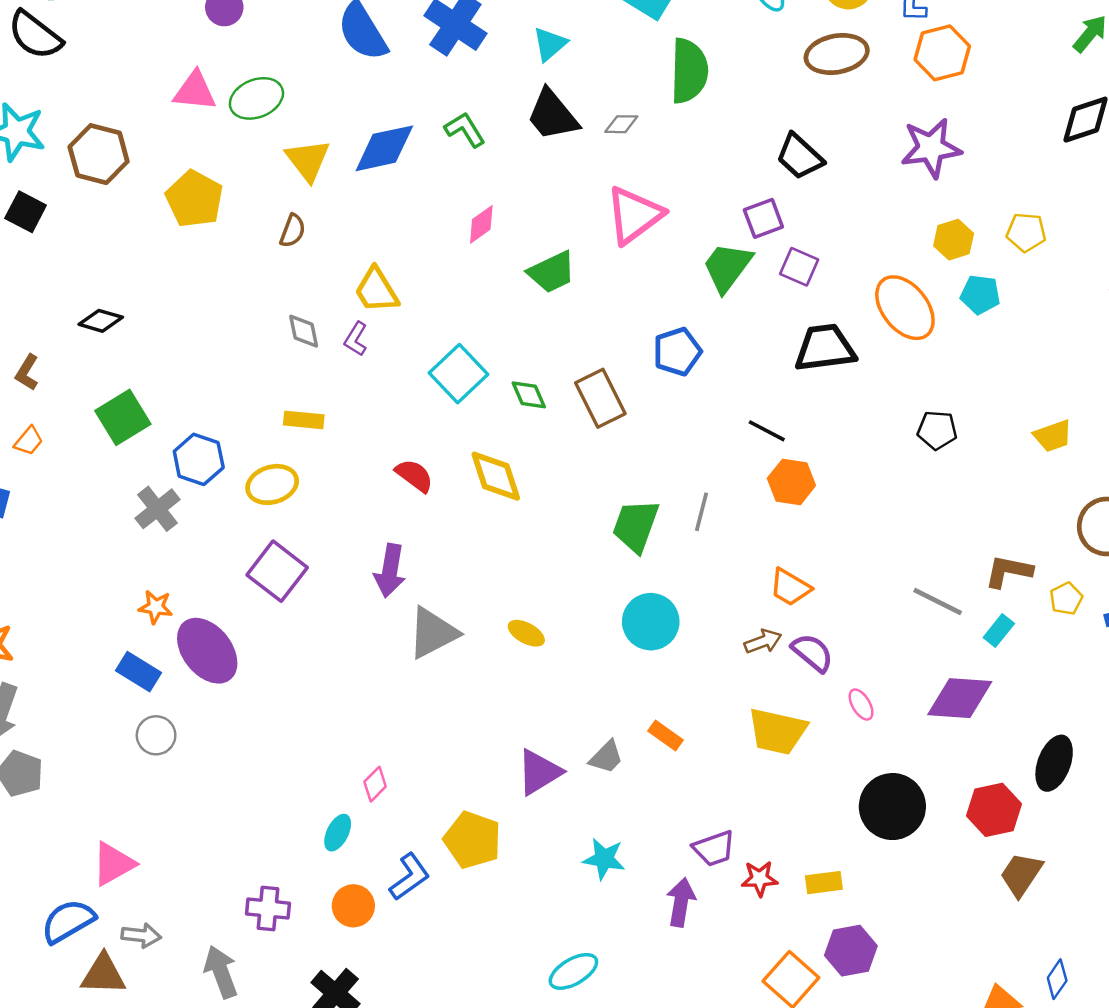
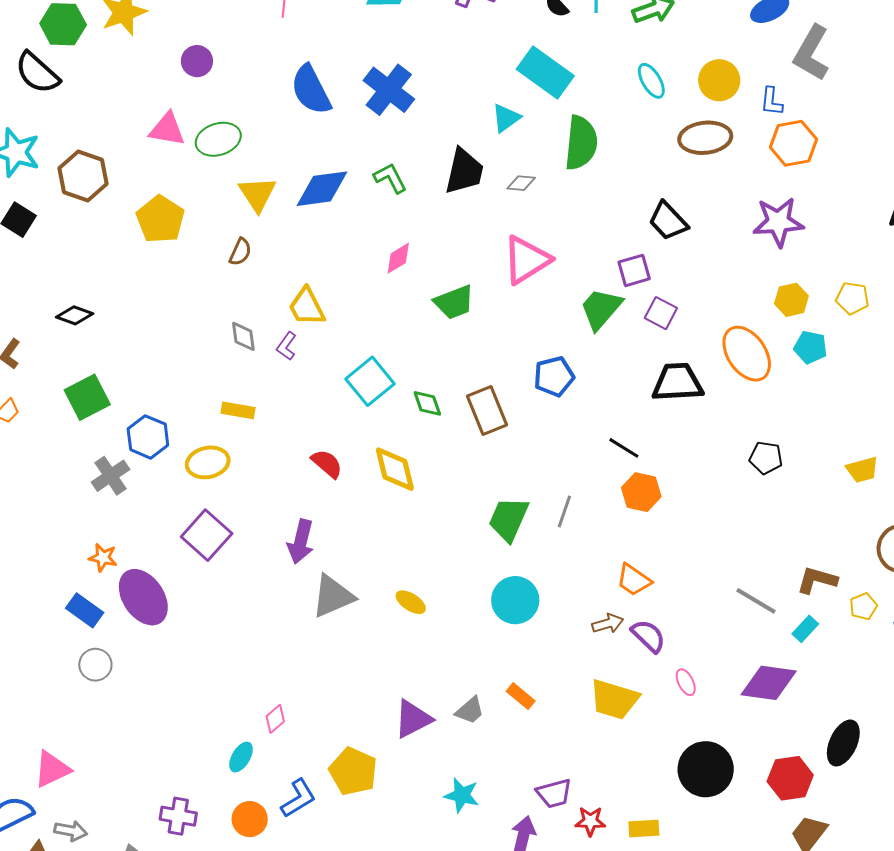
cyan triangle: (550, 44) -> (506, 118), moved
black trapezoid: (552, 115) -> (464, 171), turned -132

